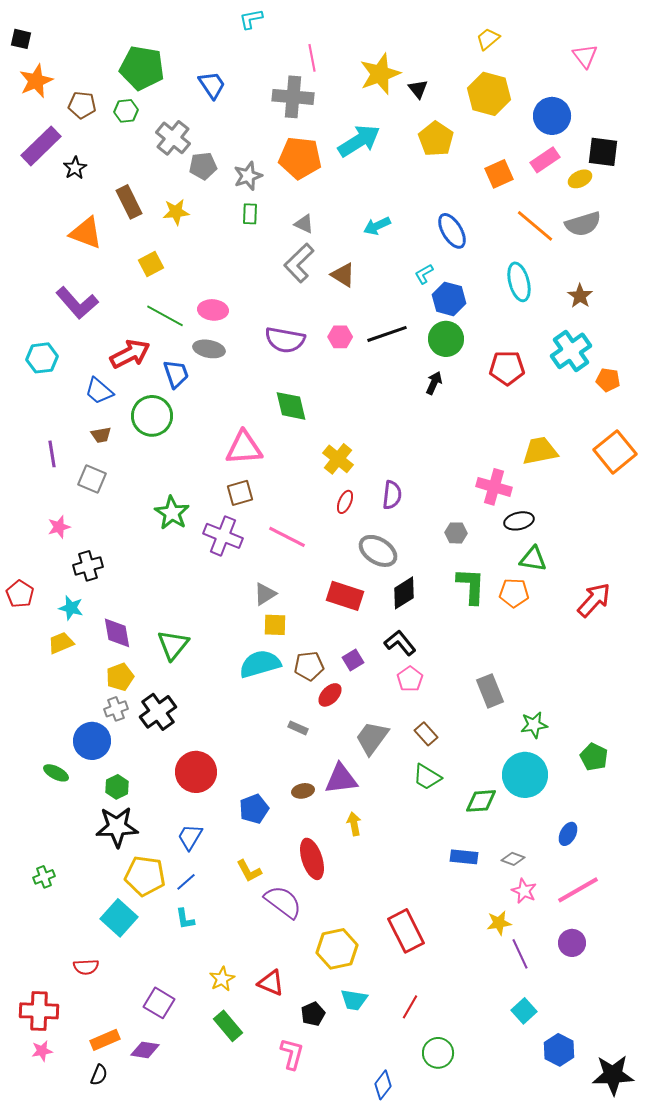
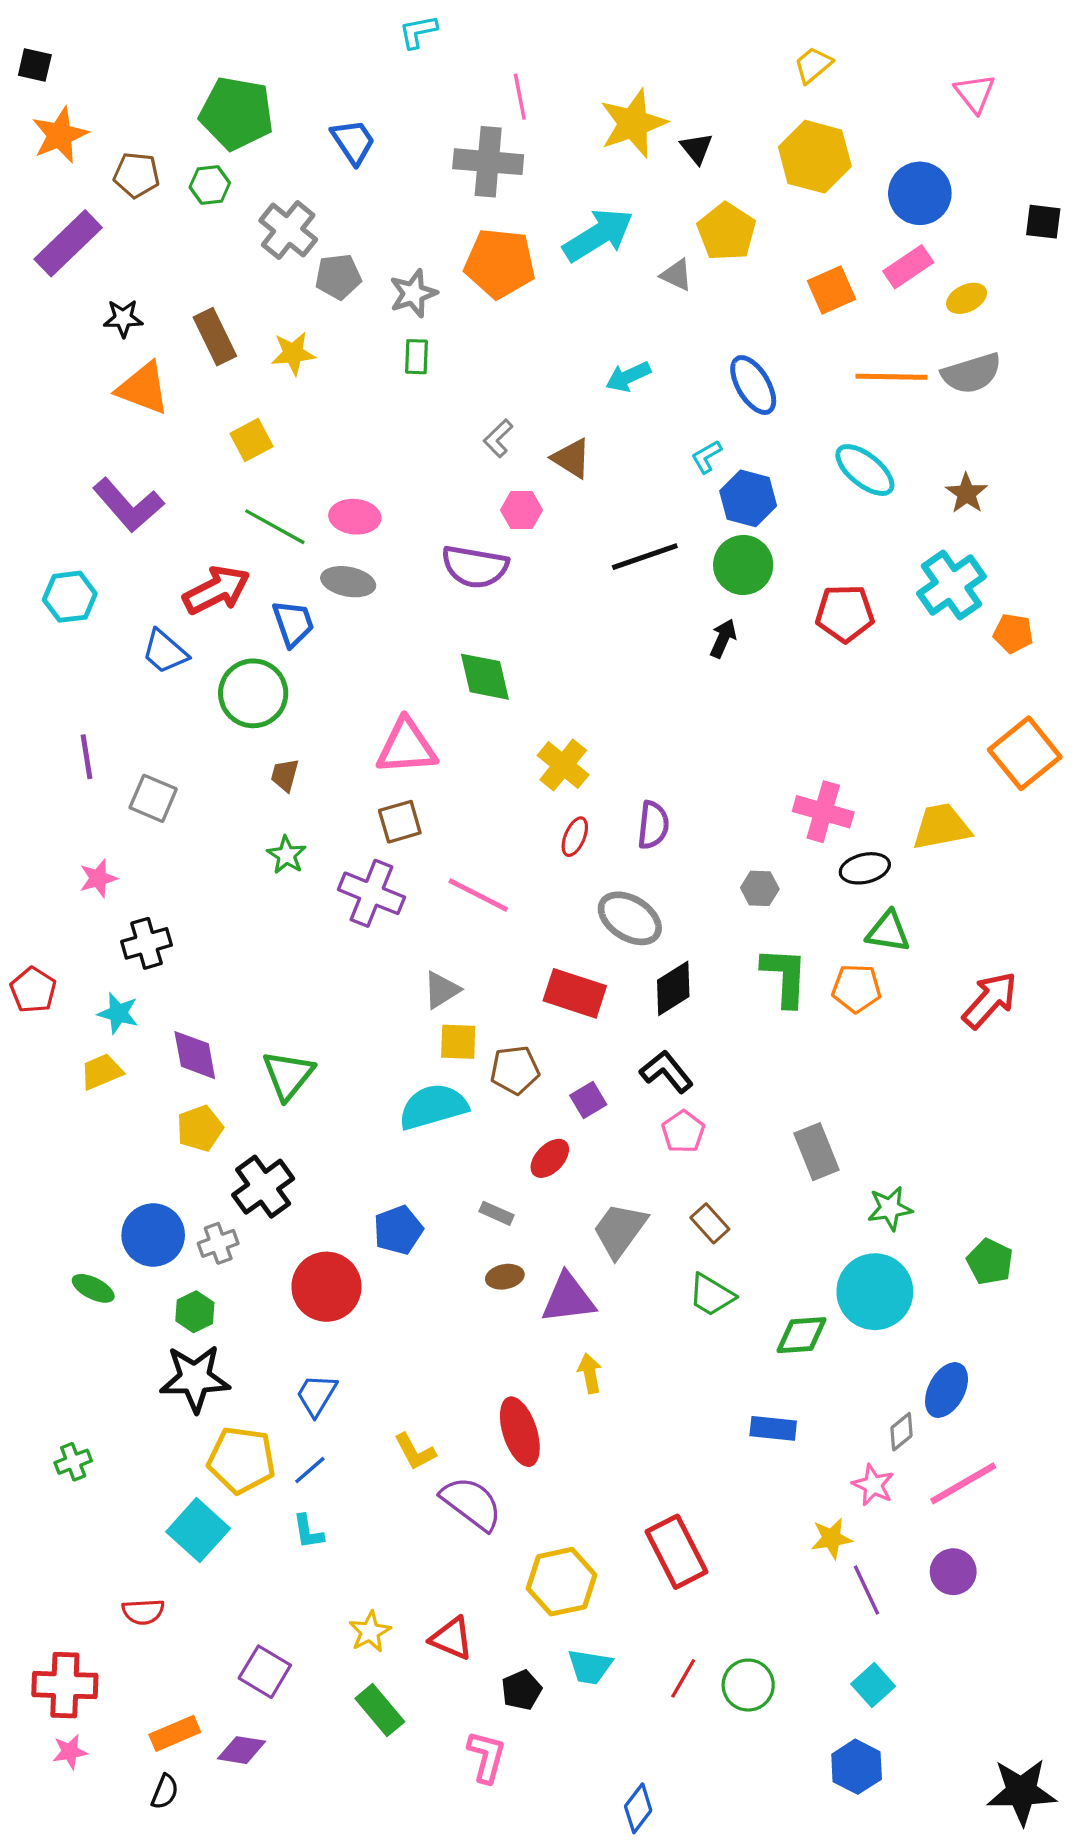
black square: (603, 152) -> (1043, 222), moved, size x0.7
black star: (75, 168) -> (123, 318), moved, turned 30
gray triangle: (304, 224) -> (677, 275), moved
orange line: (535, 226) -> (892, 377), turned -39
gray L-shape: (299, 263) -> (498, 438), size x0.6
cyan ellipse: (519, 282) -> (865, 470), turned -36
pink hexagon: (340, 337) -> (521, 510), moved
brown trapezoid: (101, 435) -> (285, 775), moved, turned 115
yellow trapezoid: (540, 451) -> (942, 827), moved
green star: (172, 513) -> (286, 855), size x0.7
brown pentagon: (309, 666) -> (515, 1070), moved
gray cross: (116, 709) -> (218, 1243), moved
brown ellipse: (303, 791) -> (505, 1277), moved
blue pentagon: (254, 809) -> (398, 1230), moved
blue ellipse: (568, 834) -> (947, 1390), size x1.4
gray diamond: (513, 859) -> (902, 1432), moved, turned -60
blue hexagon: (559, 1050) -> (857, 1767), moved
green circle: (438, 1053) -> (748, 1685), moved

